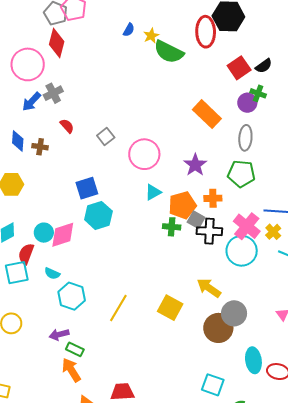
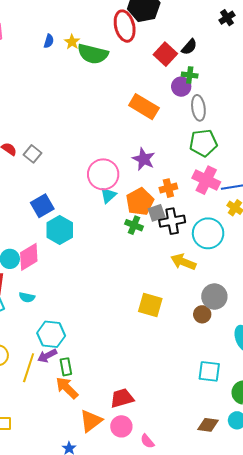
gray square: (106, 137) -> (33, 154), moved
gray ellipse: (245, 138) -> (198, 108), moved
pink circle: (144, 154) -> (103, 174), moved
green pentagon: (241, 174) -> (203, 143), moved
gray square: (196, 220) -> (157, 213), turned -36
pink cross: (247, 226) -> (206, 180), moved
green cross: (172, 227) -> (134, 225), turned 30
yellow arrow: (209, 288) -> (183, 262), moved
cyan hexagon: (72, 296) -> (51, 334), moved
yellow line: (118, 308) -> (29, 368), moved
brown circle: (218, 328) -> (202, 314), size x0.6
green rectangle: (75, 349) -> (66, 367), turned 66

